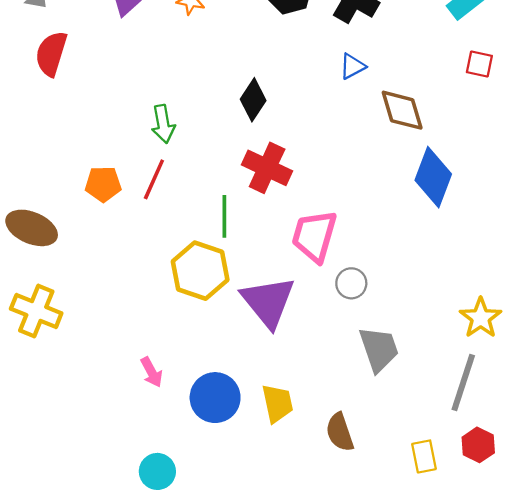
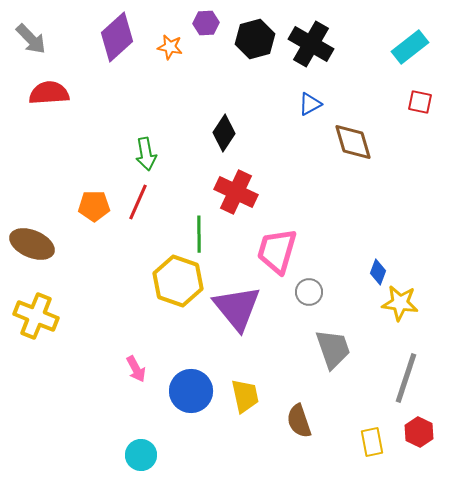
red semicircle: (51, 54) -> (49, 93), turned 69
blue diamond: (433, 177) -> (378, 272), moved, size x0.5
yellow star: (481, 318) -> (400, 303), moved, turned -30

